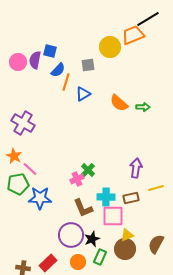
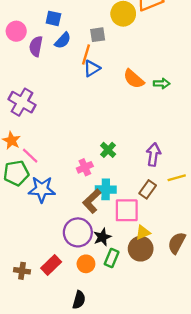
purple semicircle: (35, 60) -> (36, 46), moved
orange line: (66, 82) -> (86, 54), moved
green cross: (88, 170) -> (108, 150), moved
cyan cross: (106, 197) -> (106, 189), moved
brown rectangle: (131, 198) -> (148, 189), turned -42
brown L-shape: (83, 208) -> (92, 201), turned 70

